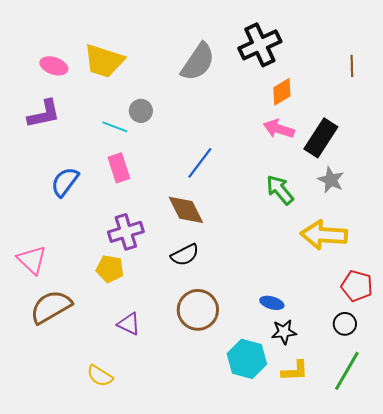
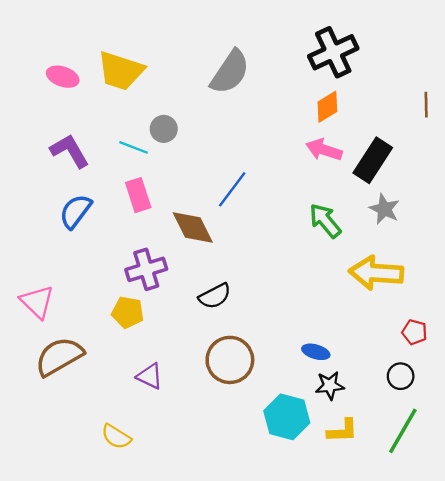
black cross: (260, 45) -> (333, 52), moved
brown line: (352, 66) -> (426, 105), moved
purple L-shape: (44, 114) -> (70, 151), moved, turned -108
brown diamond: (186, 210) -> (193, 228), moved
red pentagon: (357, 286) -> (415, 332), size x0.7

